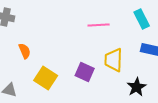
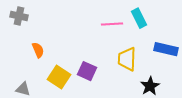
cyan rectangle: (142, 19) -> (139, 18), moved
purple square: (85, 72) -> (87, 71), moved

